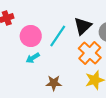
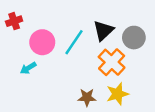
cyan arrow: (33, 58) -> (28, 68), moved
brown star: (54, 83) -> (87, 97), moved

